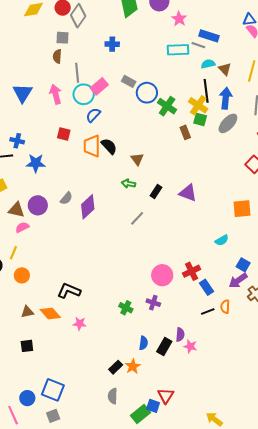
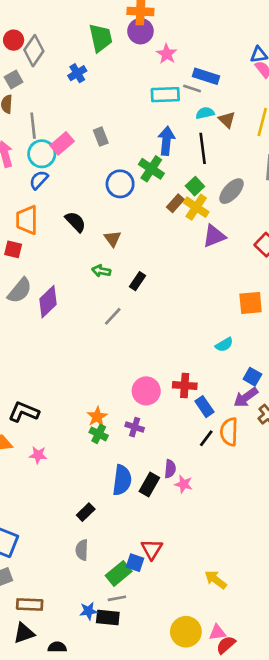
gray square: (63, 38) -> (14, 80), turned -32
blue cross: (112, 44) -> (77, 73), moved, turned -32
gray rectangle: (129, 81) -> (101, 137), turned 40
blue circle: (147, 93) -> (120, 184), moved
blue arrow: (226, 98) -> (166, 141), moved
yellow cross: (198, 105) -> (196, 207), moved
blue semicircle: (93, 115) -> (39, 180), moved
green square: (200, 119) -> (195, 186), turned 32
brown rectangle: (185, 132) -> (175, 203), turned 64
red square: (64, 134) -> (13, 249), moved
orange trapezoid: (92, 146) -> (27, 220), moved
purple triangle: (188, 193) -> (214, 236), moved, turned -42
gray semicircle: (66, 198) -> (20, 291), size x1.5
red cross: (192, 271) -> (185, 386), turned 30
orange semicircle: (225, 307) -> (229, 432), size x1.5
black line: (208, 311) -> (206, 438), turned -32
blue semicircle: (143, 343) -> (122, 480), size x1.6
orange star: (133, 366) -> (97, 417), moved

